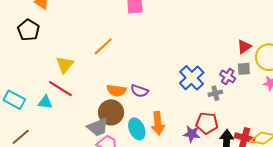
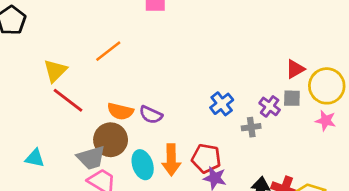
blue cross: (192, 78) -> (222, 104), size x0.7
red line: (60, 89) -> (68, 100), moved
cyan triangle: (45, 102) -> (35, 158), moved
red pentagon: (207, 123) -> (206, 158), moved

